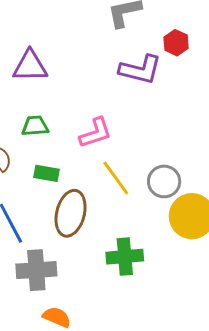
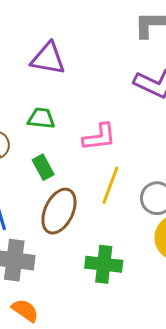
green rectangle: (46, 173) -> (43, 167), turned 40
yellow line: (116, 178) -> (110, 185), turned 45

